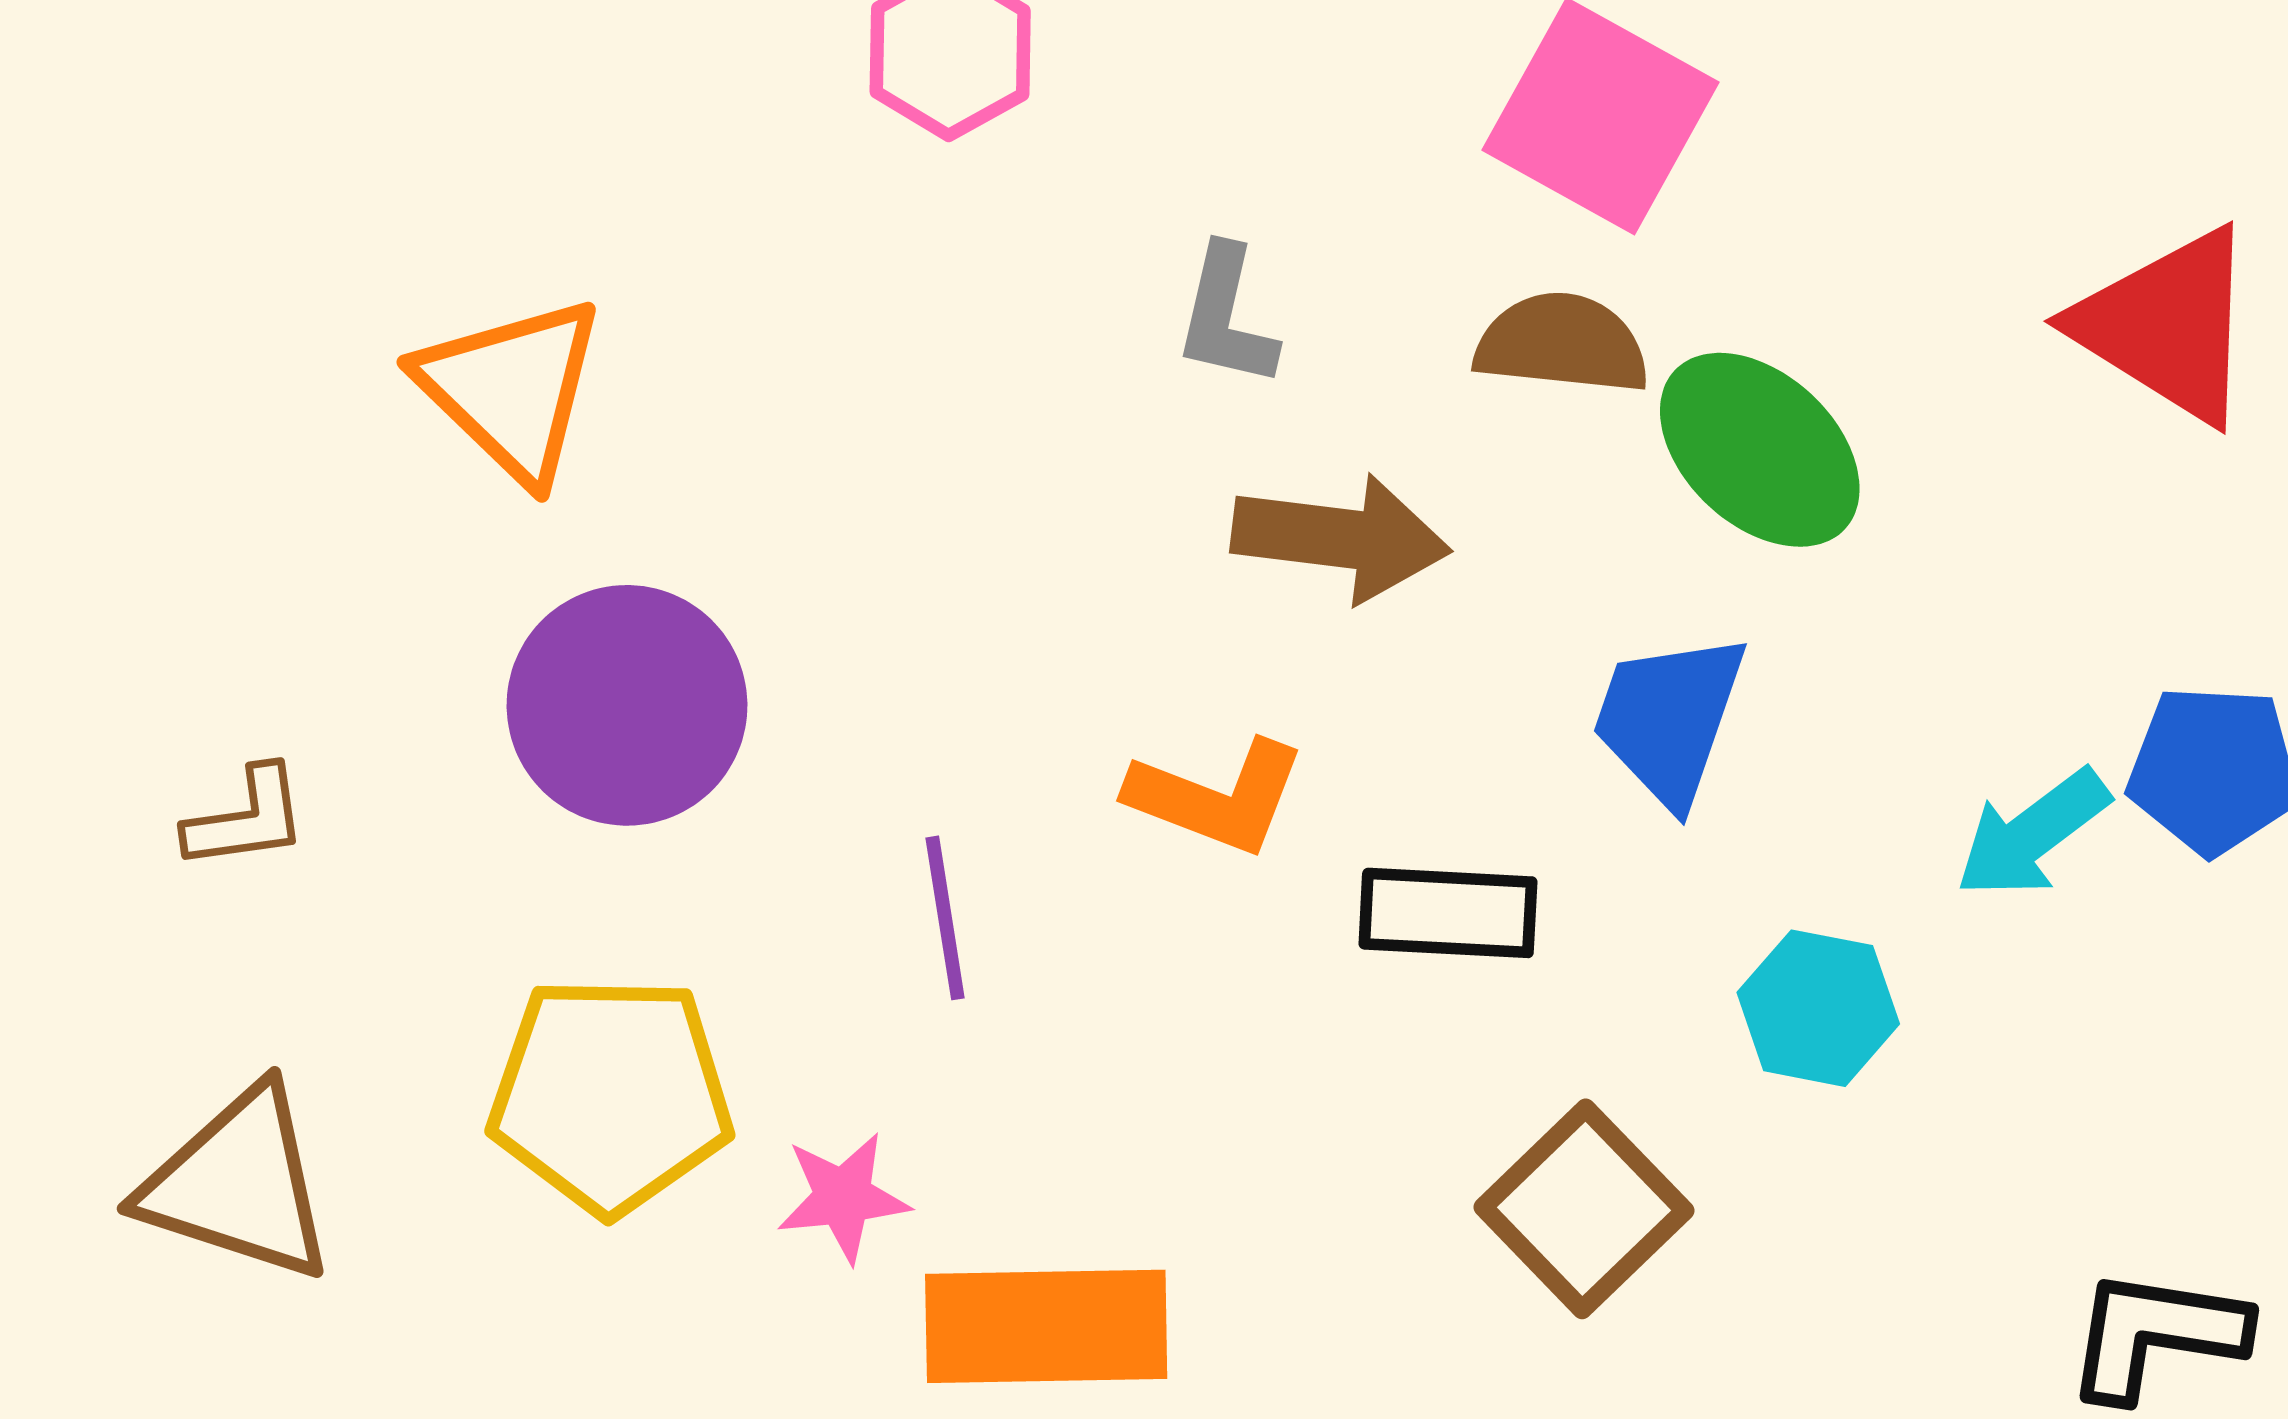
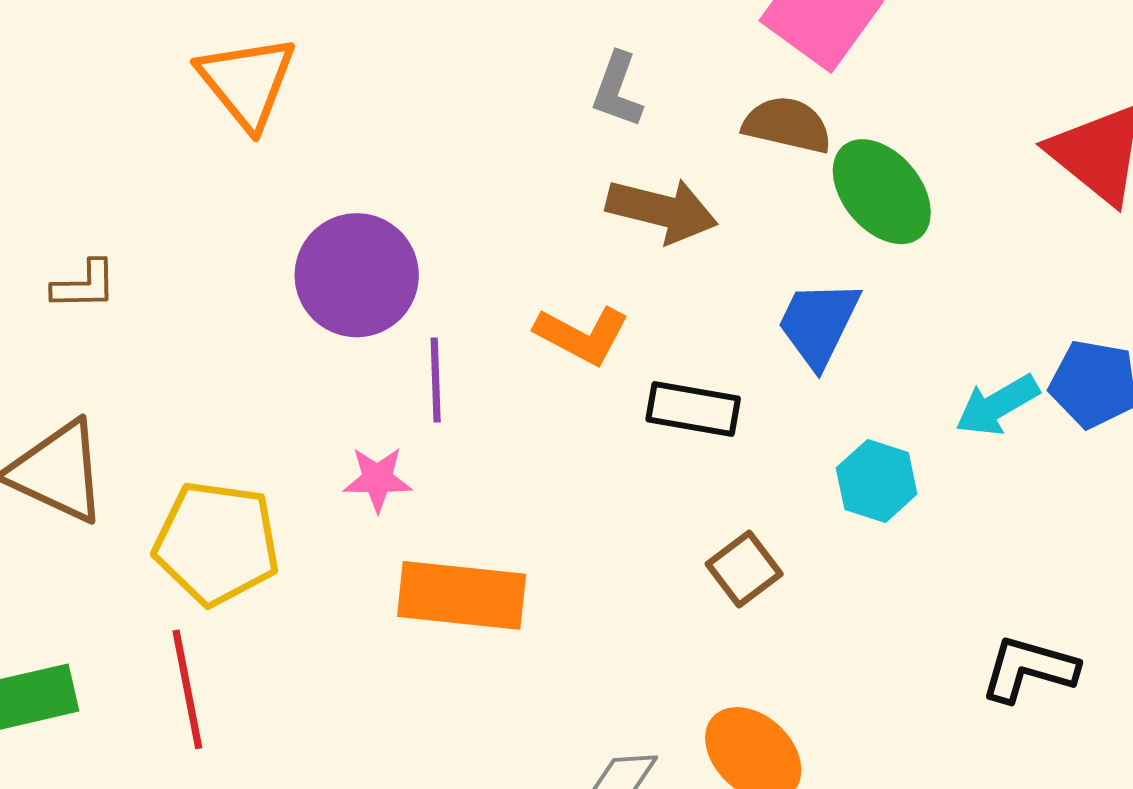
purple circle: (627, 705) -> (357, 275), moved
yellow pentagon: (610, 1095) -> (217, 543), moved
pink star: (843, 1197) -> (378, 479), moved
brown square: (1584, 1209) -> (744, 569), size x0.7

